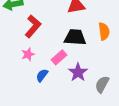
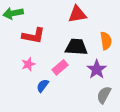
red L-shape: (33, 26) -> (33, 36), turned 60
purple star: (78, 72) -> (97, 69), moved

